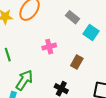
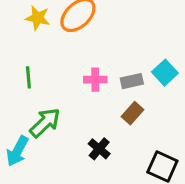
gray rectangle: (72, 17) -> (132, 81), moved, turned -64

